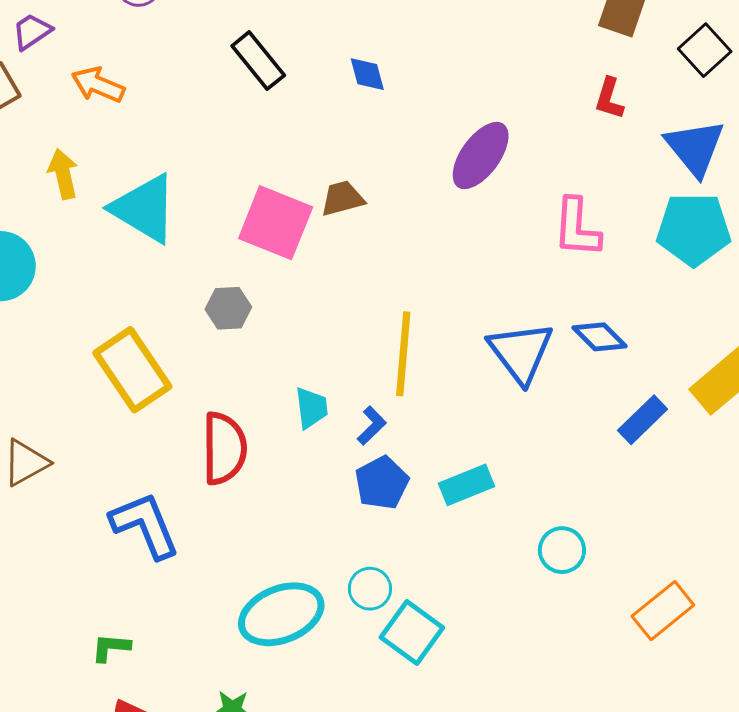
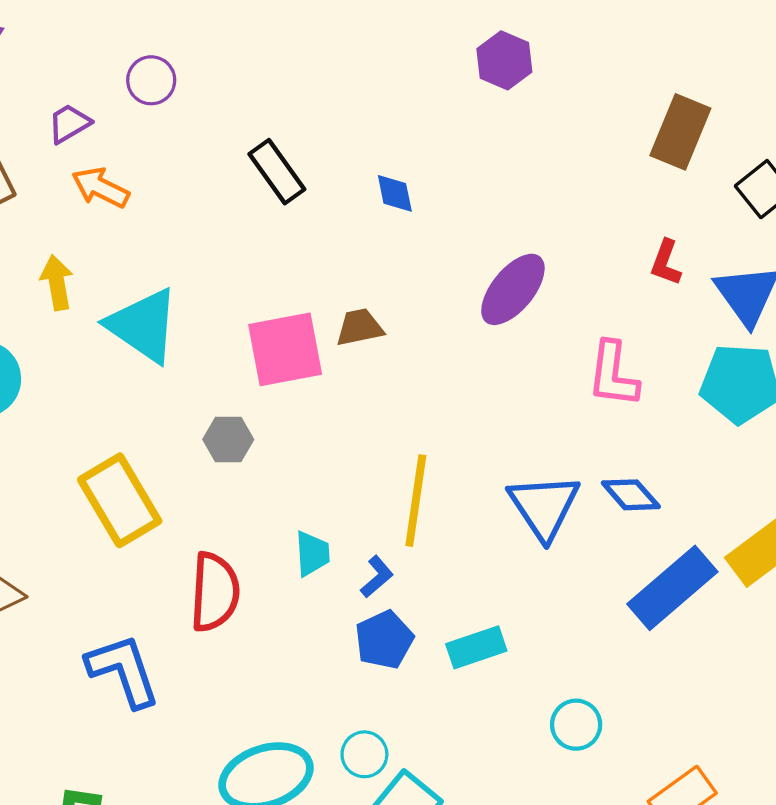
purple trapezoid: (32, 31) -> (69, 124), moved
red L-shape: (609, 99) -> (666, 263), moved
pink square: (276, 223) -> (285, 349), turned -36
blue rectangle: (643, 420) -> (672, 588), size x1.6

